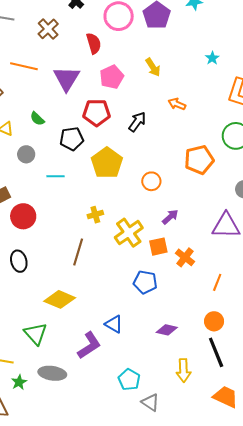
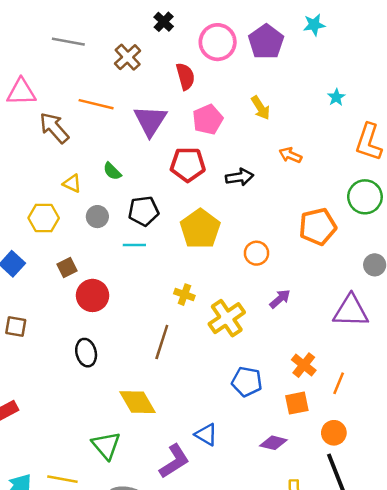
black arrow: (137, 122) -> (240, 177), turned 45
black pentagon: (72, 139) -> (144, 211), moved
yellow cross: (95, 215) -> (184, 295), turned 35
orange square: (158, 247) -> (297, 403), moved
orange cross: (185, 257) -> (304, 365), moved
yellow diamond: (60, 299) -> (137, 402), turned 36

